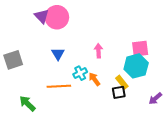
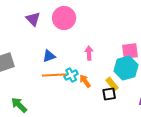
pink circle: (57, 17) -> (64, 18), moved
blue triangle: (58, 54) -> (49, 56), turned 40
orange line: (59, 86) -> (54, 75), moved

